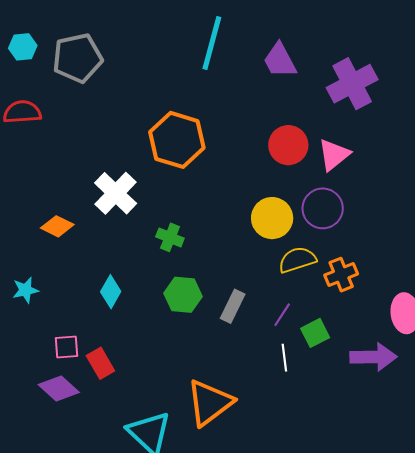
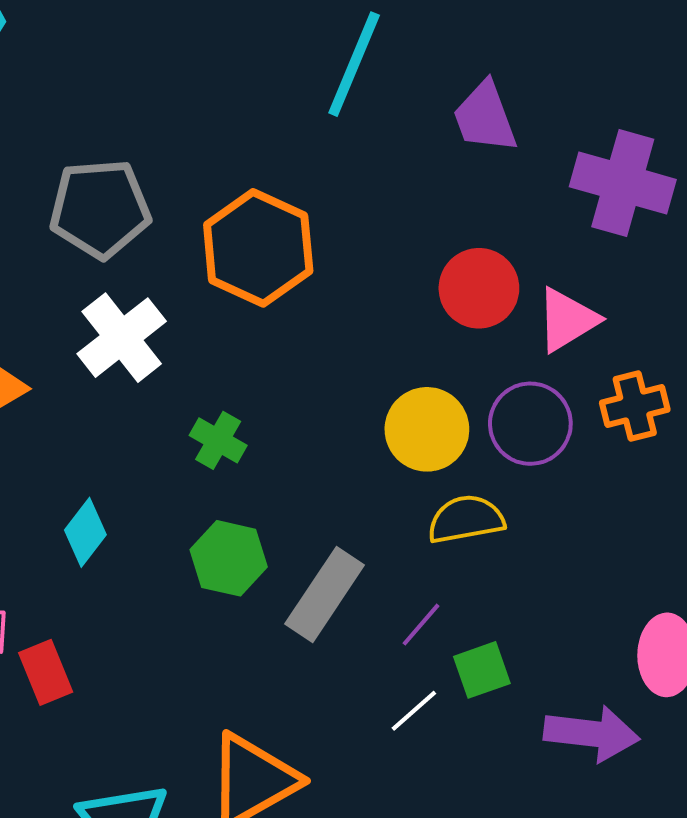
gray pentagon: (77, 58) -> (100, 209), moved
purple cross: (352, 84) -> (623, 183), turned 36
orange cross: (341, 275) -> (635, 406), moved
gray rectangle: (233, 306) -> (325, 594), size x1.4
white line: (284, 358) -> (414, 711), turned 48

